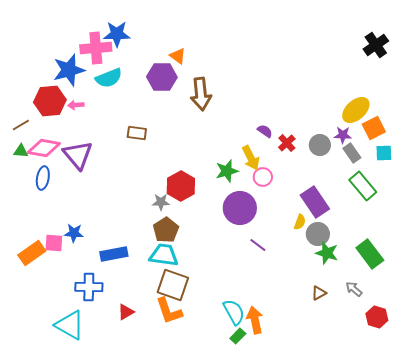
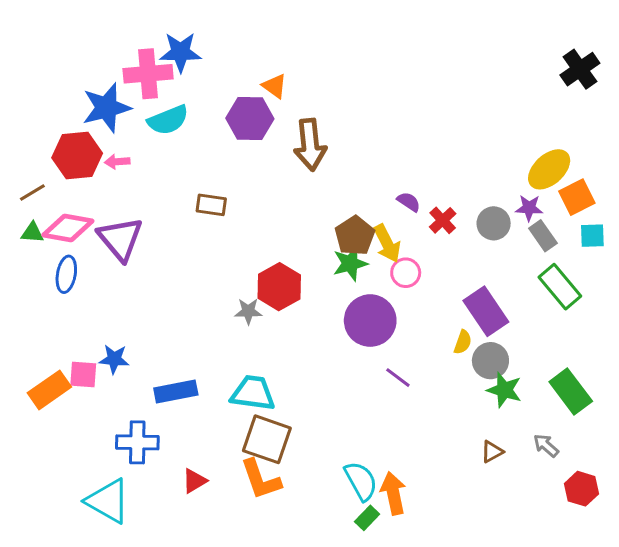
brown pentagon: (166, 230) -> (355, 236), moved

